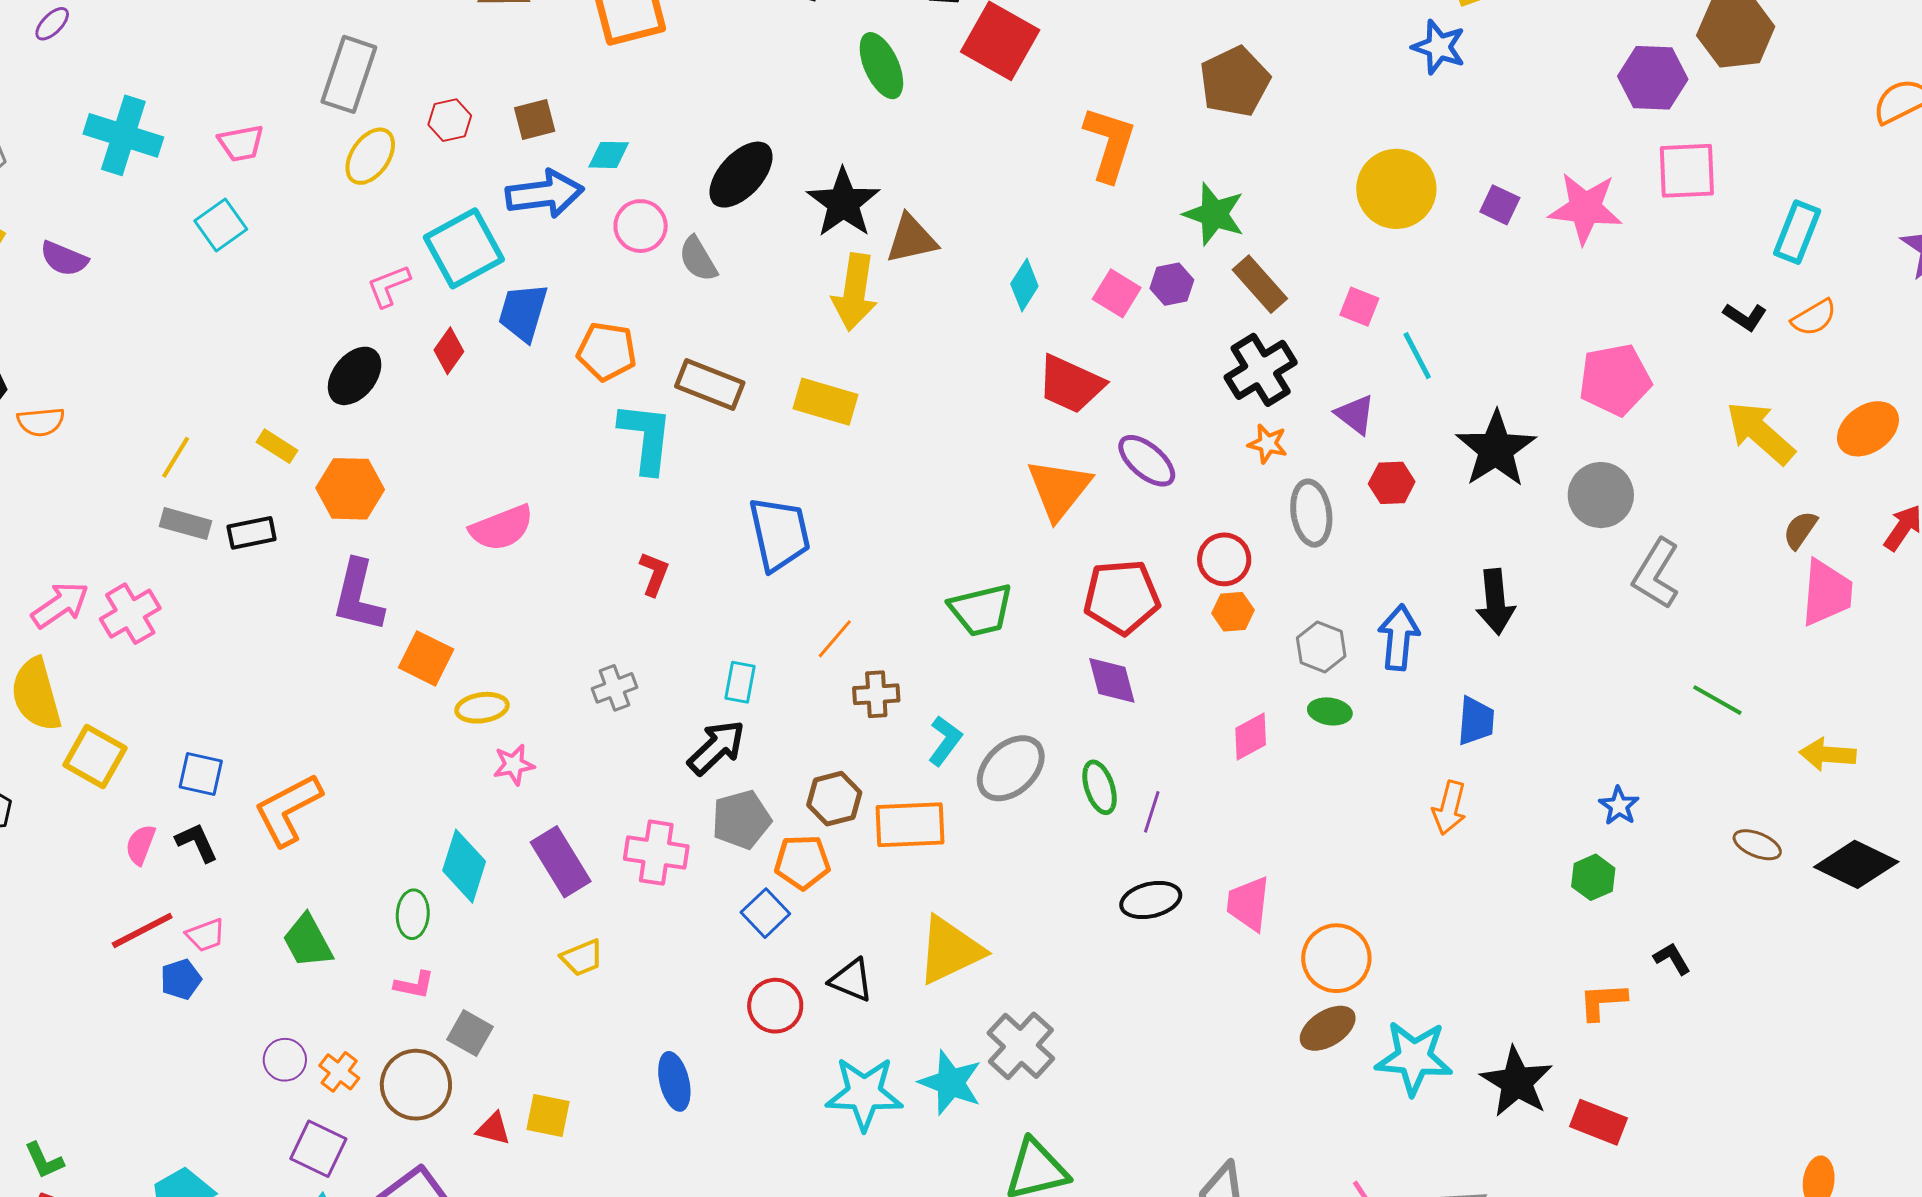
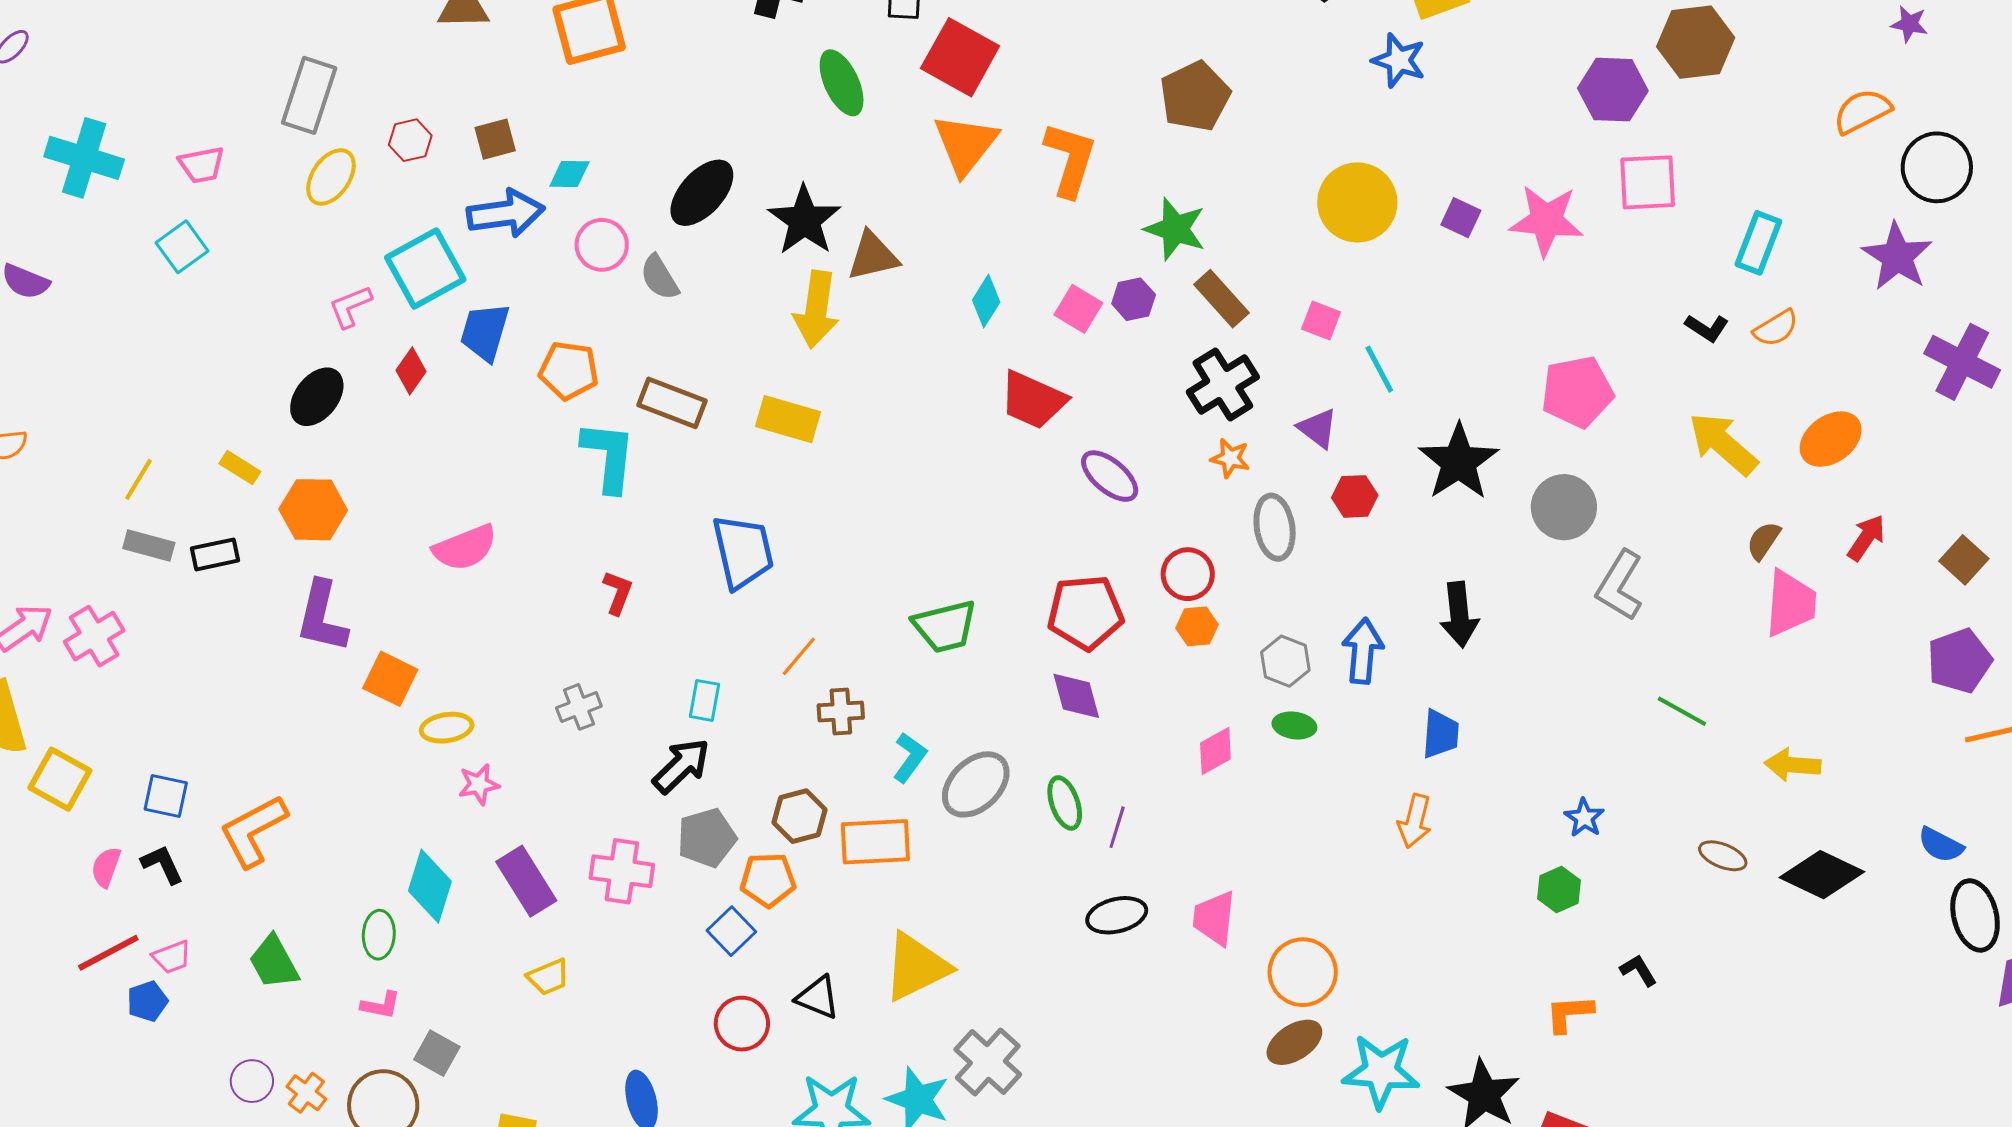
orange triangle: (1059, 489) -> (966, 144), moved

